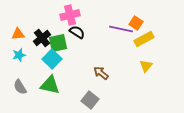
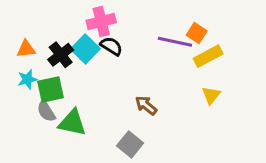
green square: (58, 43) -> (51, 89), moved
cyan square: (52, 59) -> (85, 49), moved
gray semicircle: (20, 87) -> (46, 111), moved

